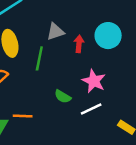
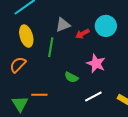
red arrow: (79, 44) -> (82, 34), turned -120
white line: (91, 109) -> (93, 96), moved

